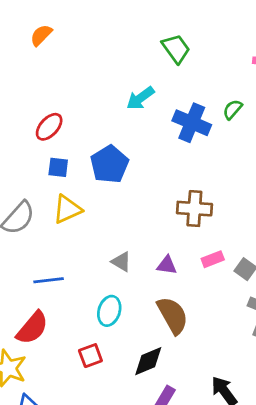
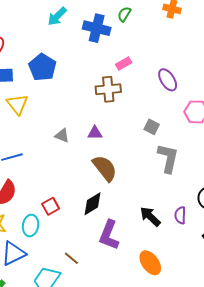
yellow triangle: (67, 209) -> (17, 104), turned -35
pink rectangle: (213, 259) -> (124, 63), moved
cyan ellipse: (109, 311) -> (31, 225), moved

